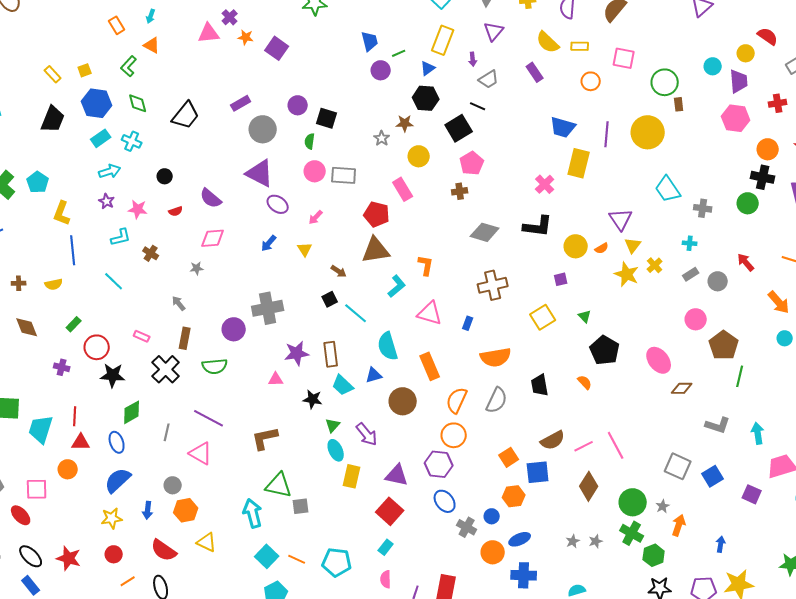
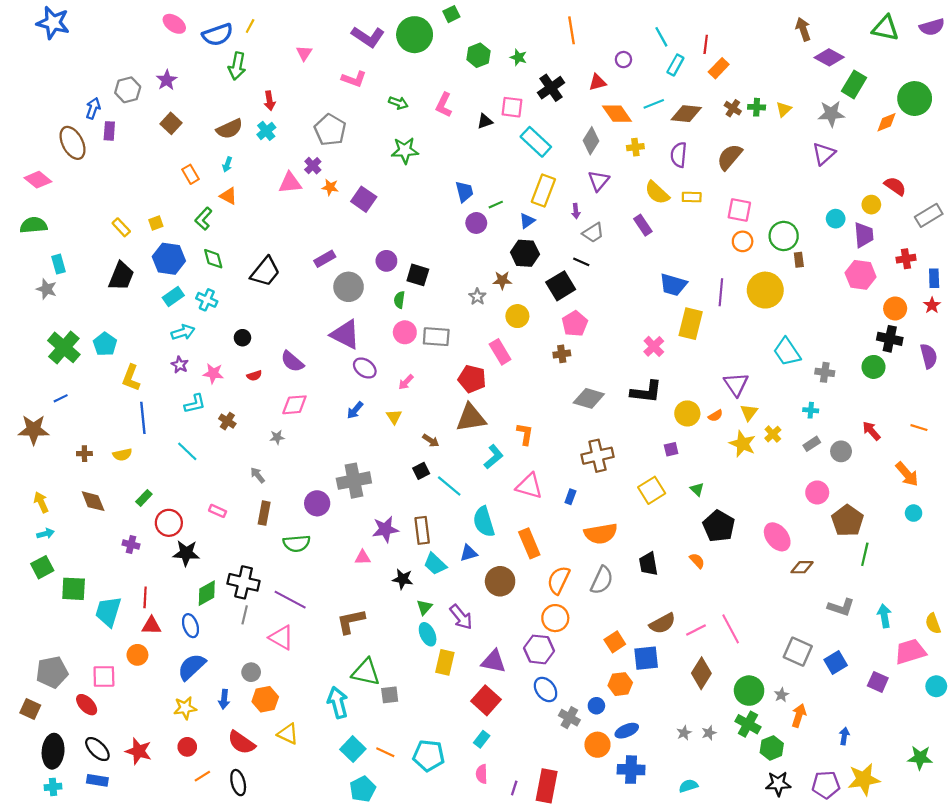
orange circle: (591, 81) -> (743, 241), moved
black cross: (166, 369) -> (244, 582), moved, turned -32
blue rectangle: (31, 585) -> (97, 780), turned -42

